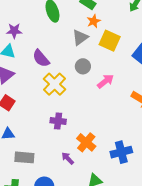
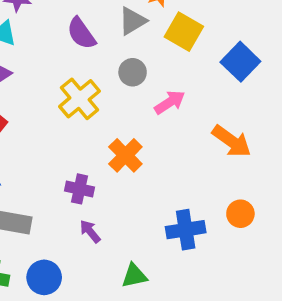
purple semicircle: (41, 58) -> (81, 33), moved
purple cross: (58, 121) -> (79, 189), moved
orange cross: (86, 142) -> (125, 155), moved

